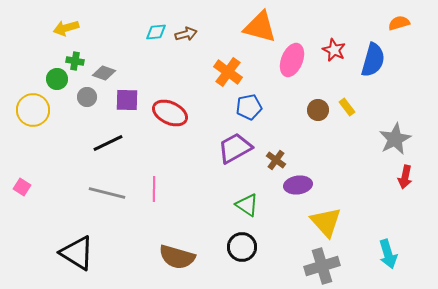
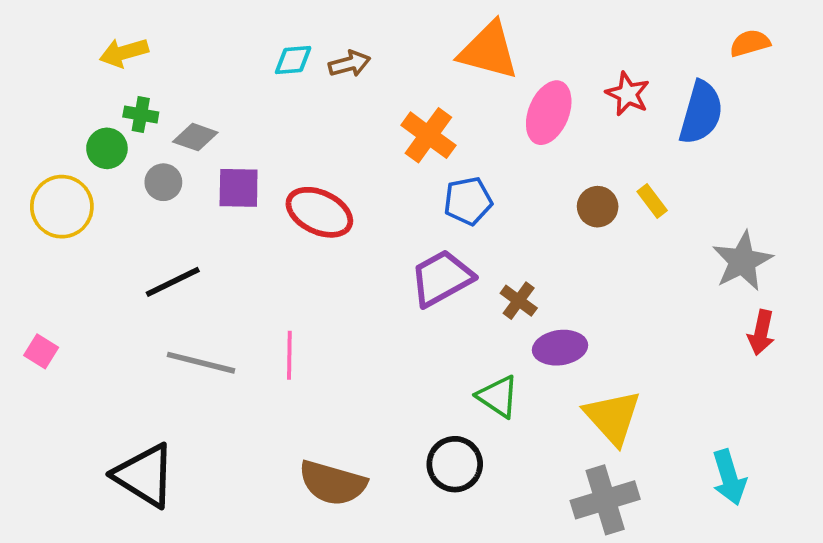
black line: (108, 143) -> (173, 282), moved
green triangle: (247, 205) -> (498, 397), moved

